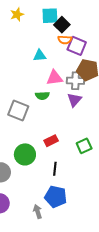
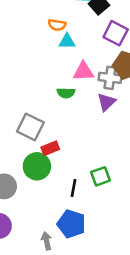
orange semicircle: (65, 40) -> (57, 25), moved
gray square: (18, 110) -> (30, 127), moved
red rectangle: (51, 141) -> (50, 148), moved
green square: (84, 146) -> (101, 176), moved

